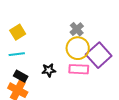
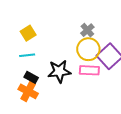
black star: (49, 70) -> (59, 71), size x1.6

